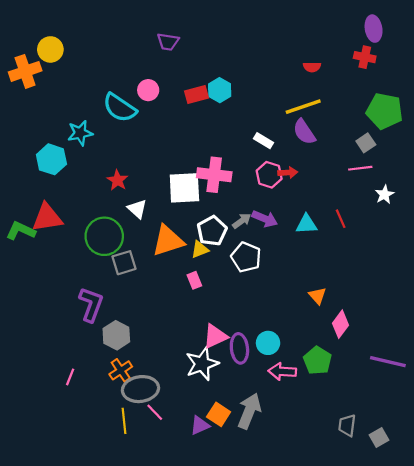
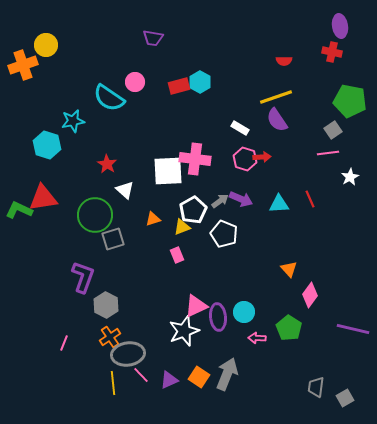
orange triangle: (168, 241) -> (153, 219), size x0.5
pink arrow: (282, 371) -> (257, 338), size x0.7
purple triangle: (200, 425) -> (169, 380), moved

